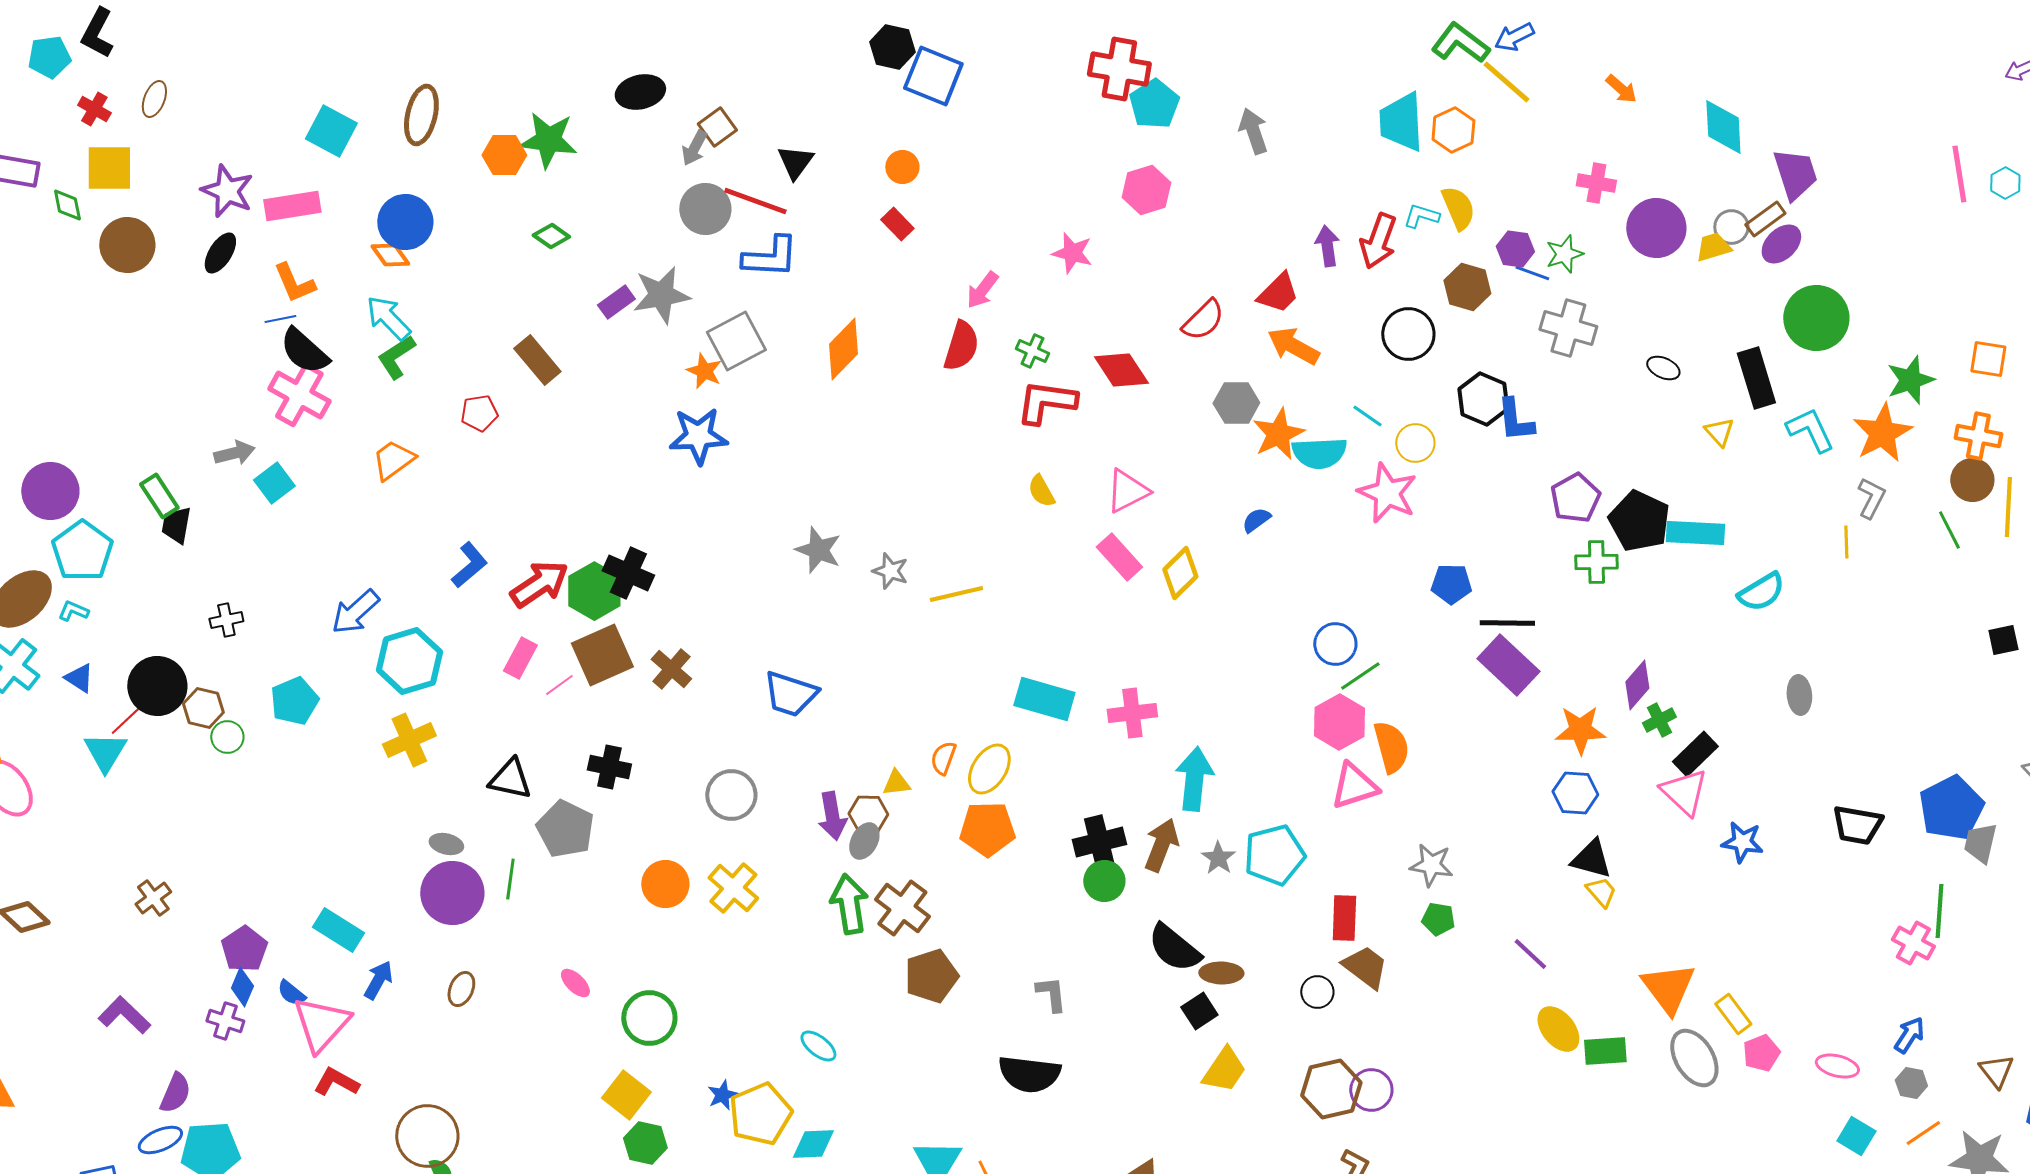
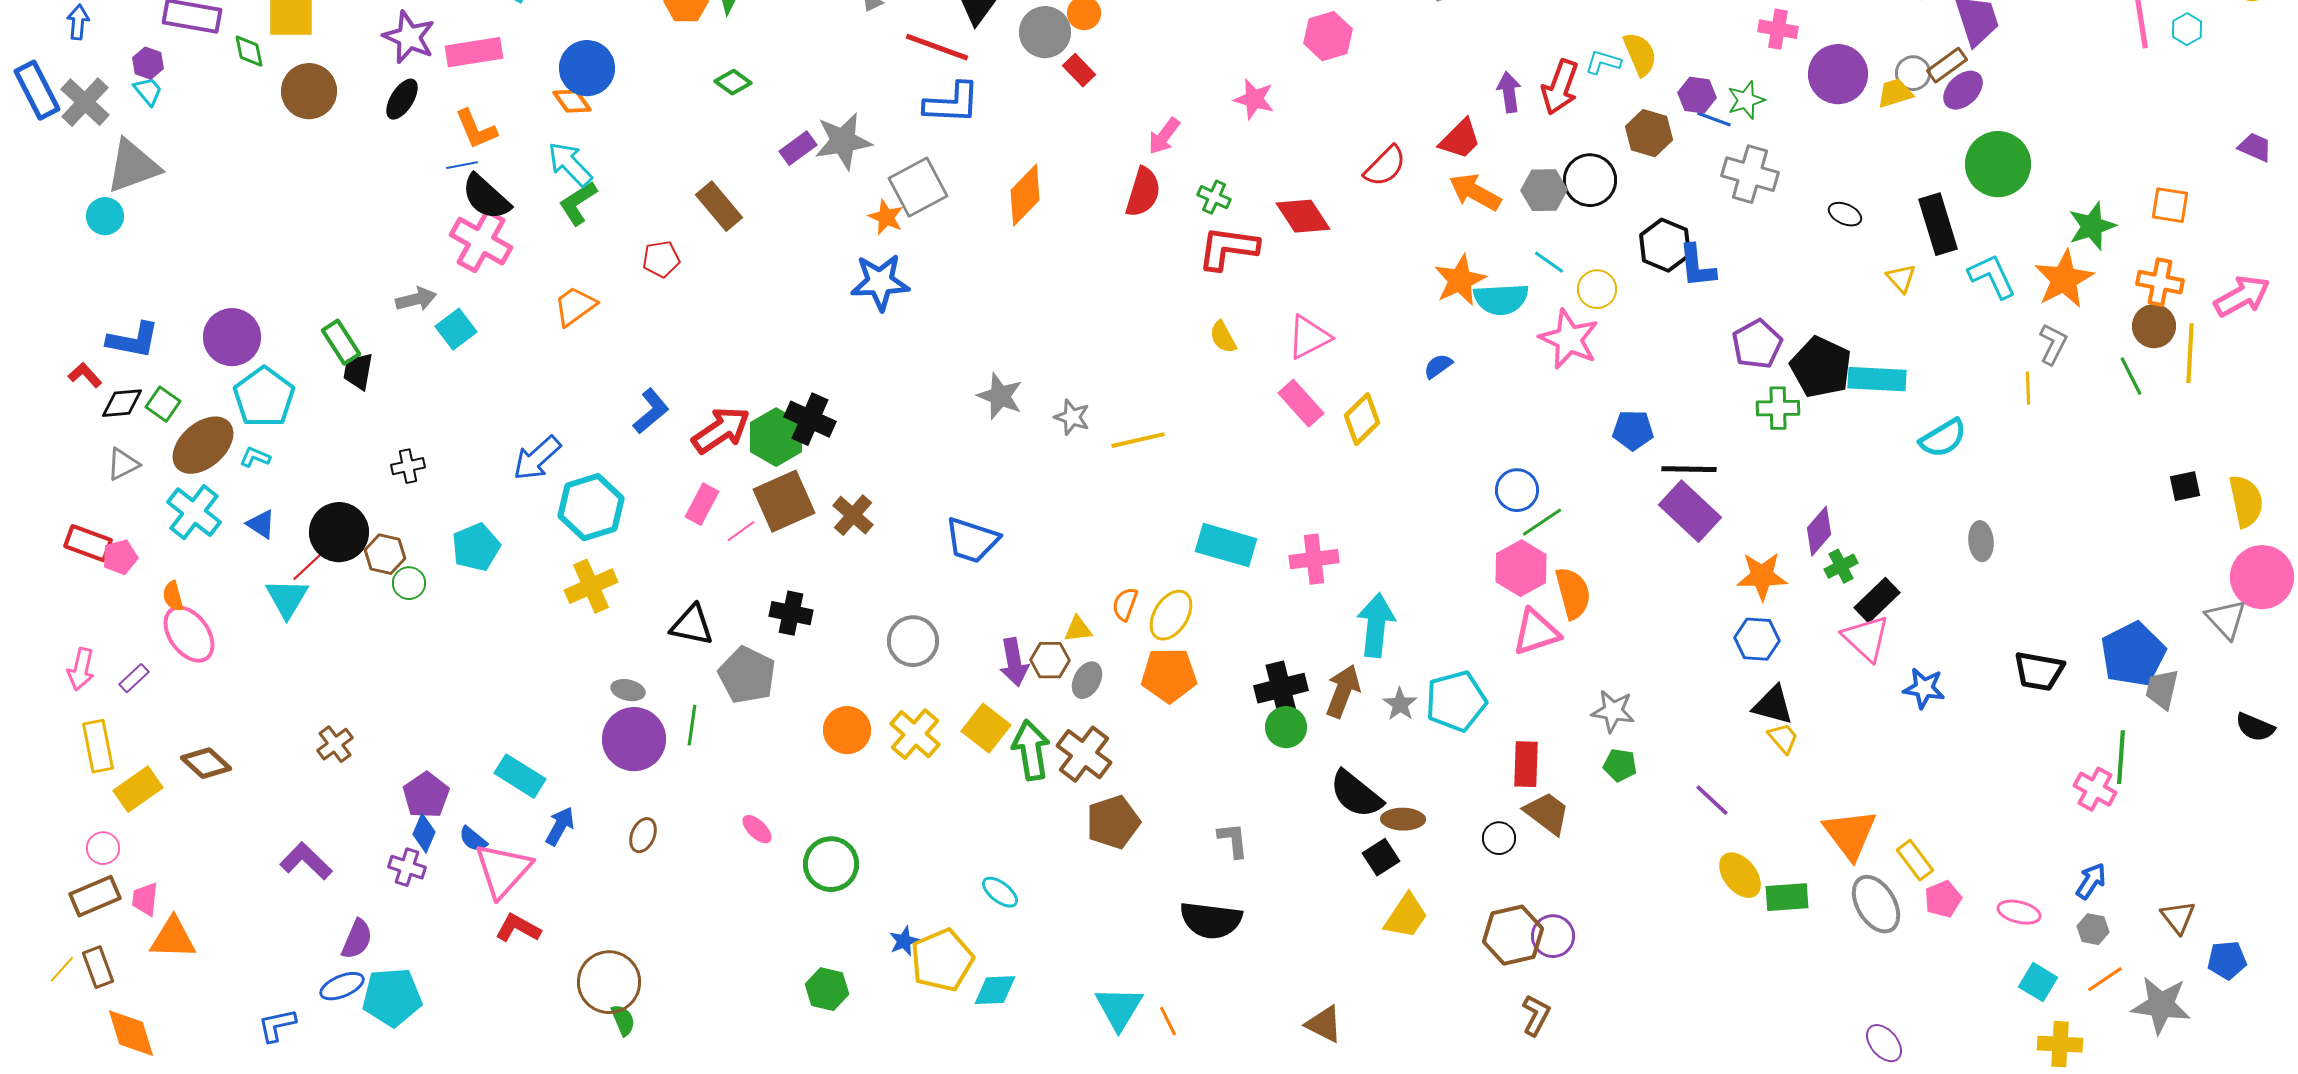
gray circle: (705, 209) -> (1045, 32), moved
gray hexagon: (1236, 403) -> (1544, 190), moved
gray ellipse: (864, 841) -> (1087, 680), moved
yellow square: (626, 1095) -> (986, 728), moved

